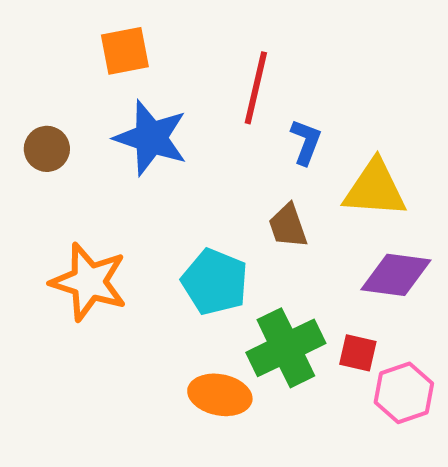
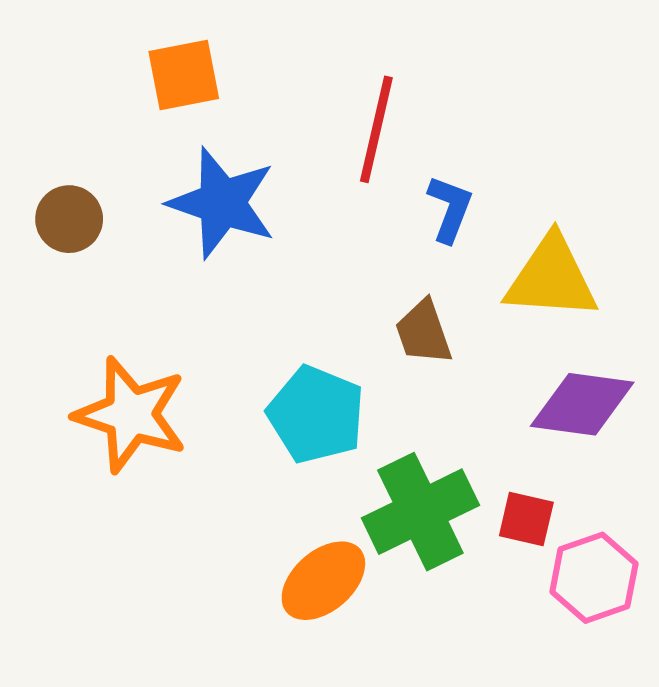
orange ellipse: (220, 395) -> (323, 581), turned -52

